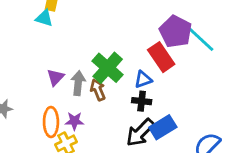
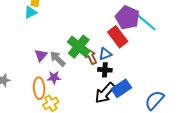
cyan triangle: (44, 18) -> (30, 12), turned -40
gray arrow: (78, 83) -> (58, 59), turned -48
brown arrow: (98, 90) -> (91, 57), moved
purple star: (74, 121) -> (54, 78), moved

